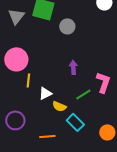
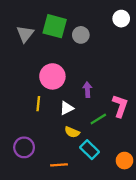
gray circle: (67, 26) -> (81, 35), moved
pink circle: (16, 59) -> (52, 76), moved
white triangle: (45, 93) -> (67, 108), moved

